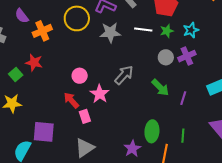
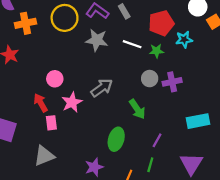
cyan star: (191, 30) -> (184, 39), moved
purple line: (183, 98) -> (157, 140), moved
green ellipse: (152, 131) -> (116, 139), moved

